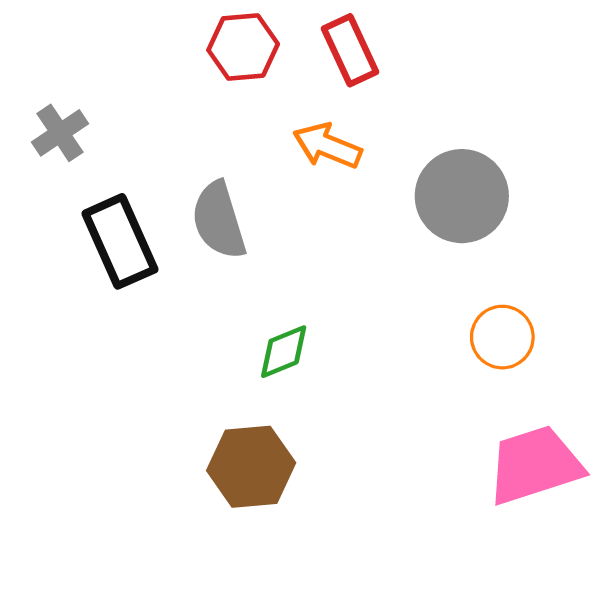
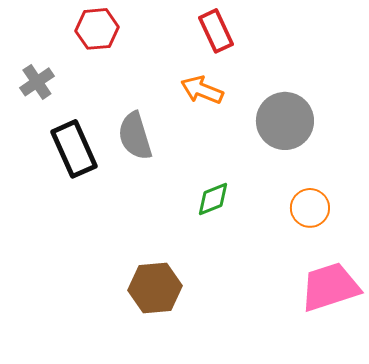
red hexagon: (243, 47) -> (97, 29), moved
green diamond: (284, 352) -> (213, 199), moved

